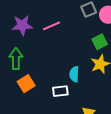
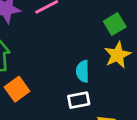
white rectangle: (60, 91) -> (79, 100), moved

